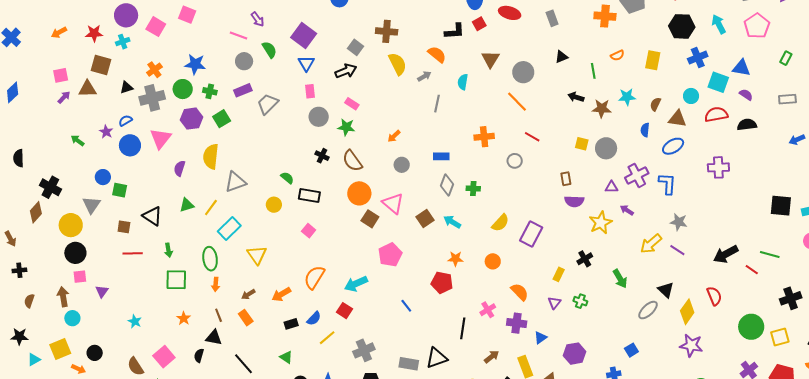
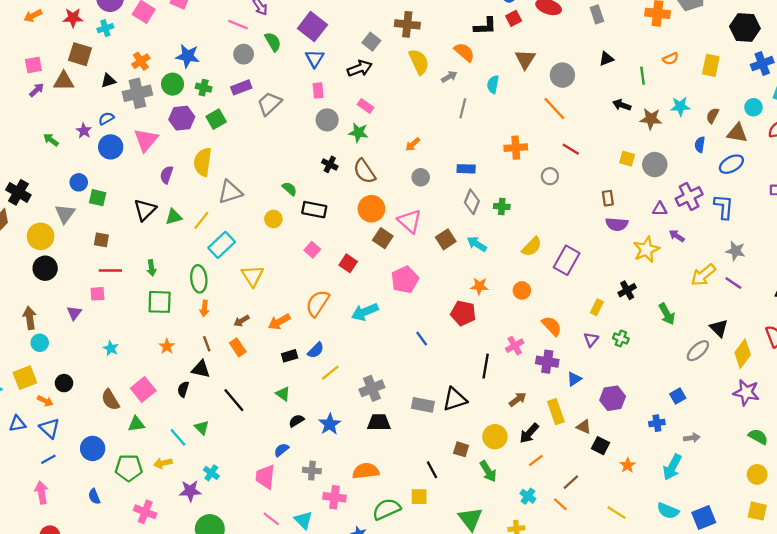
black triangle: (152, 216) -> (145, 210), moved, turned 40
pink square: (80, 277) -> (97, 294), moved
red square: (344, 311) -> (348, 263), moved

